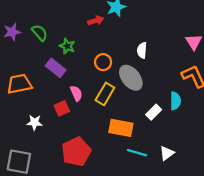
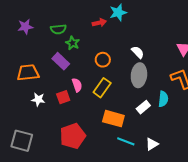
green semicircle: (40, 33) -> (58, 29), moved, turned 119
white semicircle: (142, 50) -> (138, 52), turned 128
gray ellipse: (131, 78) -> (139, 75), moved, turned 40
white star: (35, 122) -> (38, 99), moved

